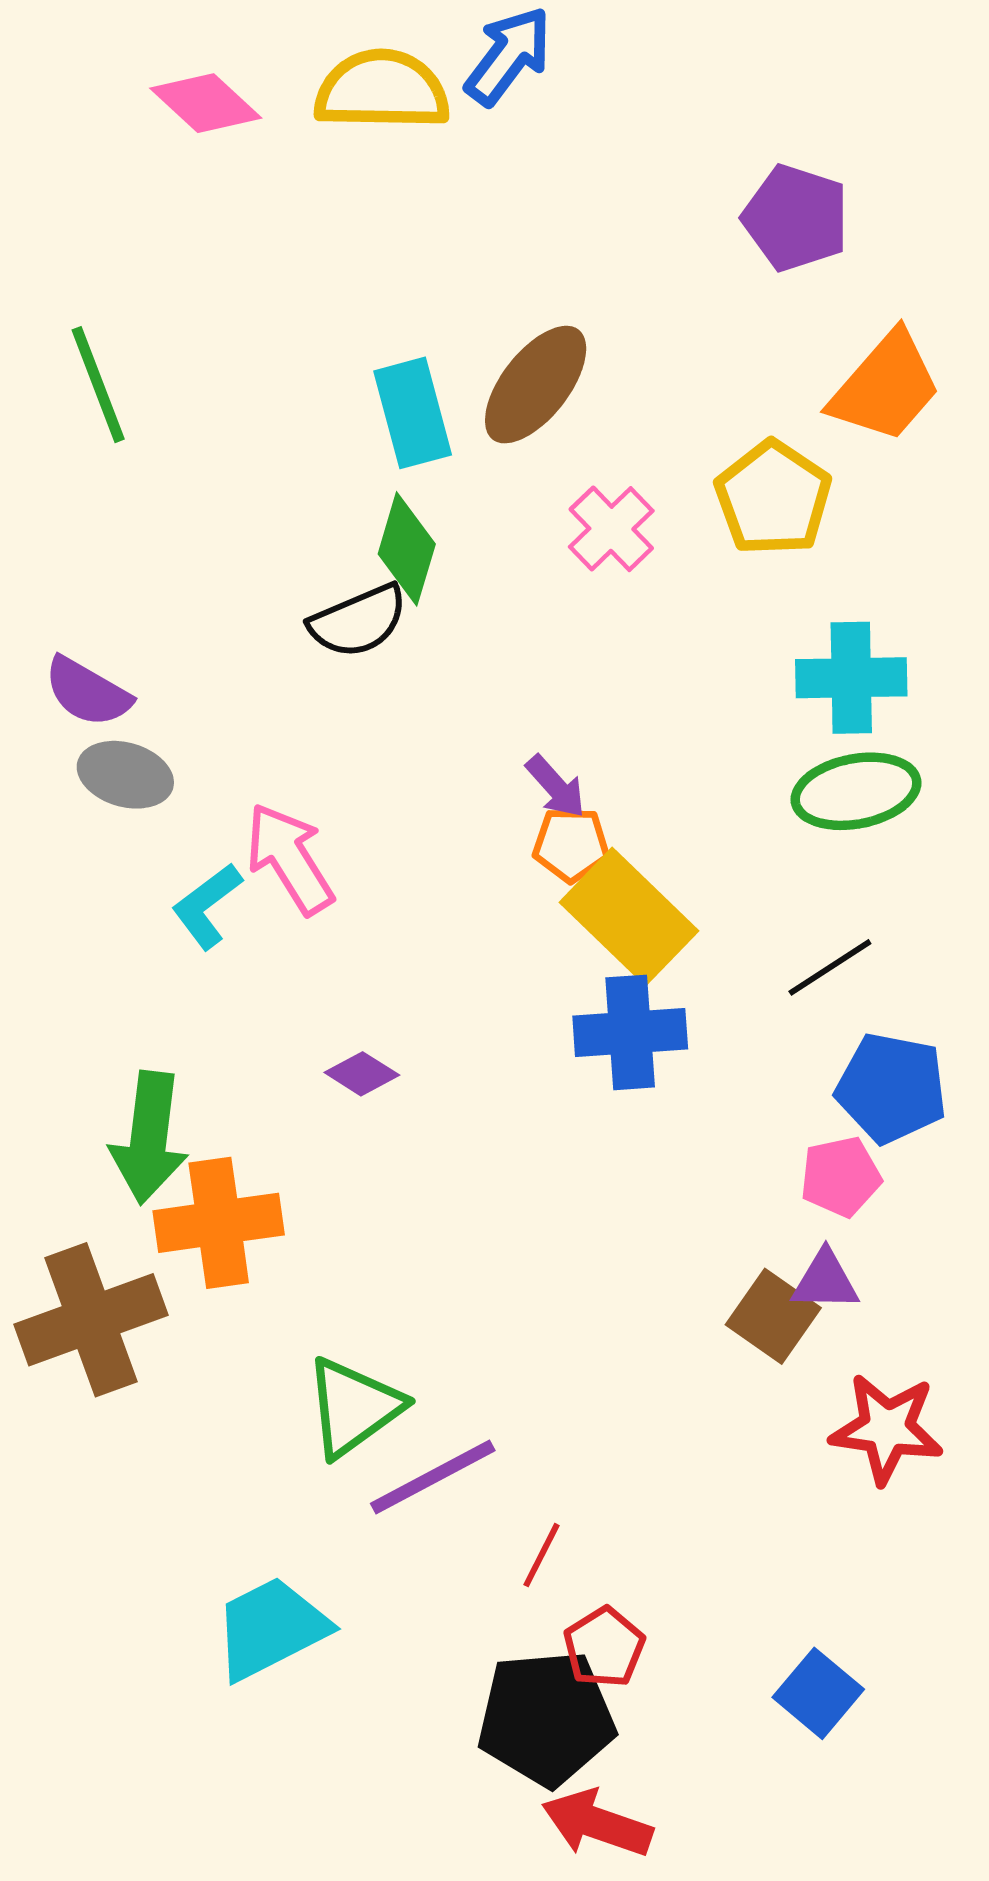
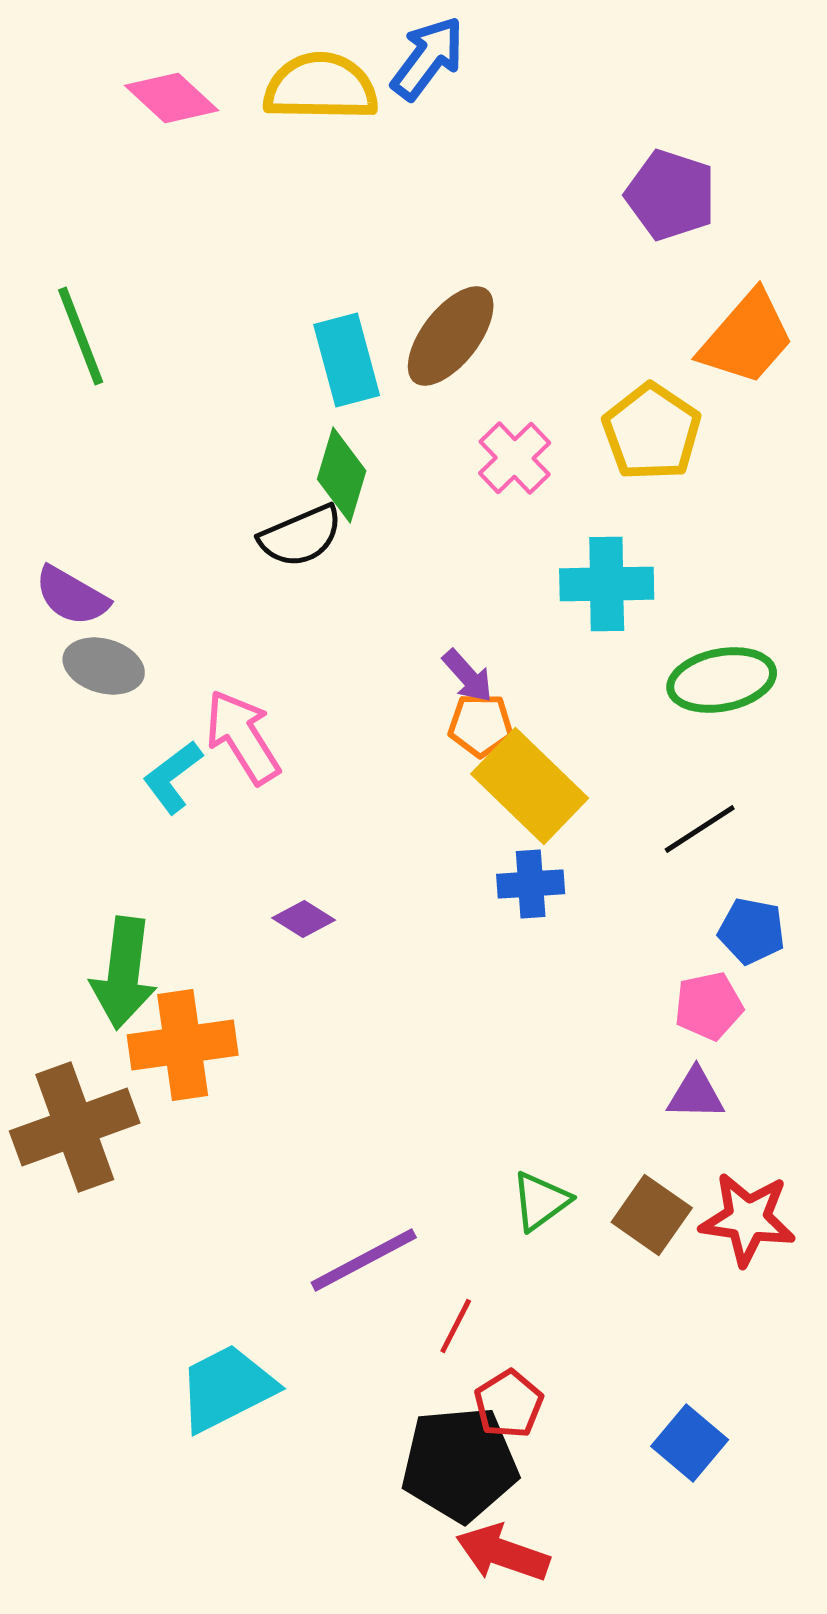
cyan cross: (851, 678) -> (607, 584), moved
blue cross: (630, 1032) -> (531, 884), size x0.7
blue pentagon: (891, 1088) -> (752, 931), size x0.7
brown square: (773, 1316) -> (652, 1215), moved
green triangle: (354, 1407) -> (541, 1201), moved, size x0.7

